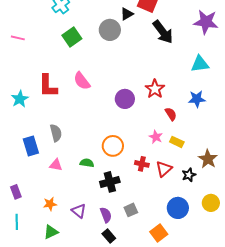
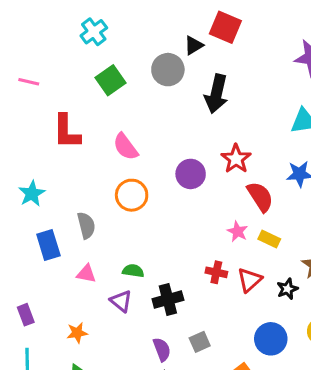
black arrow: (163, 32) -> (216, 94), moved, turned 50
red L-shape: (48, 86) -> (67, 132), moved
cyan star: (20, 99) -> (32, 194), moved
red semicircle: (171, 114) -> (260, 197), size x1.5
orange circle: (113, 146) -> (132, 195), moved
purple triangle: (79, 211) -> (121, 301), moved

